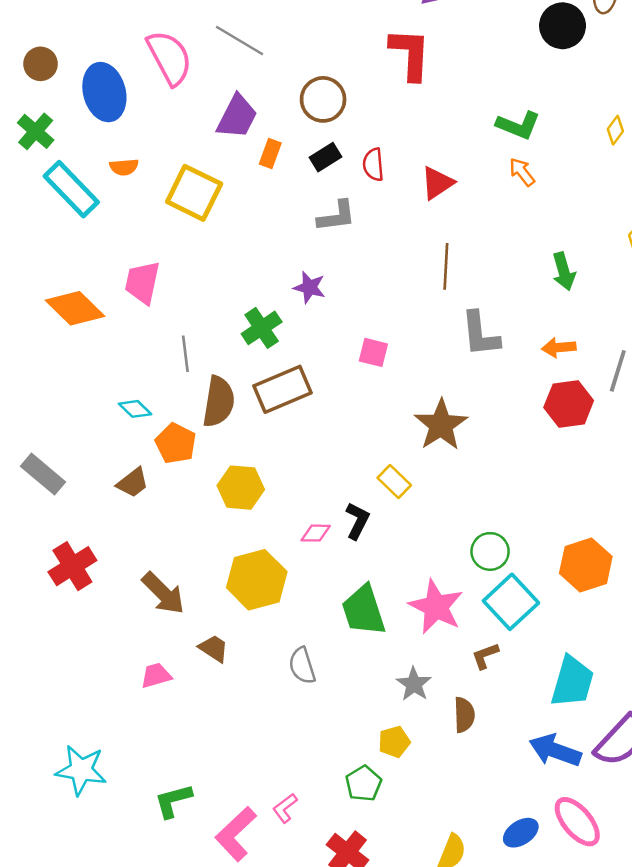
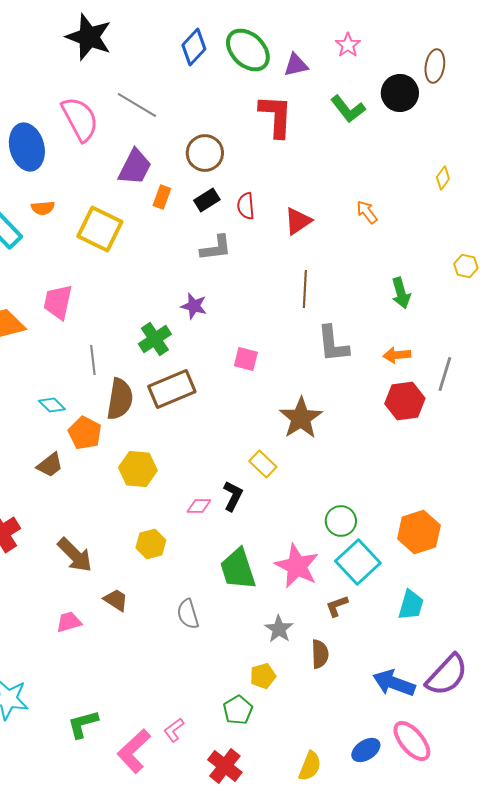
green L-shape: (518, 125) -> (348, 109), moved, turned 30
yellow hexagon: (257, 580) -> (151, 544), size x0.6
cyan trapezoid: (572, 682) -> (411, 605), moved, size x0.7

